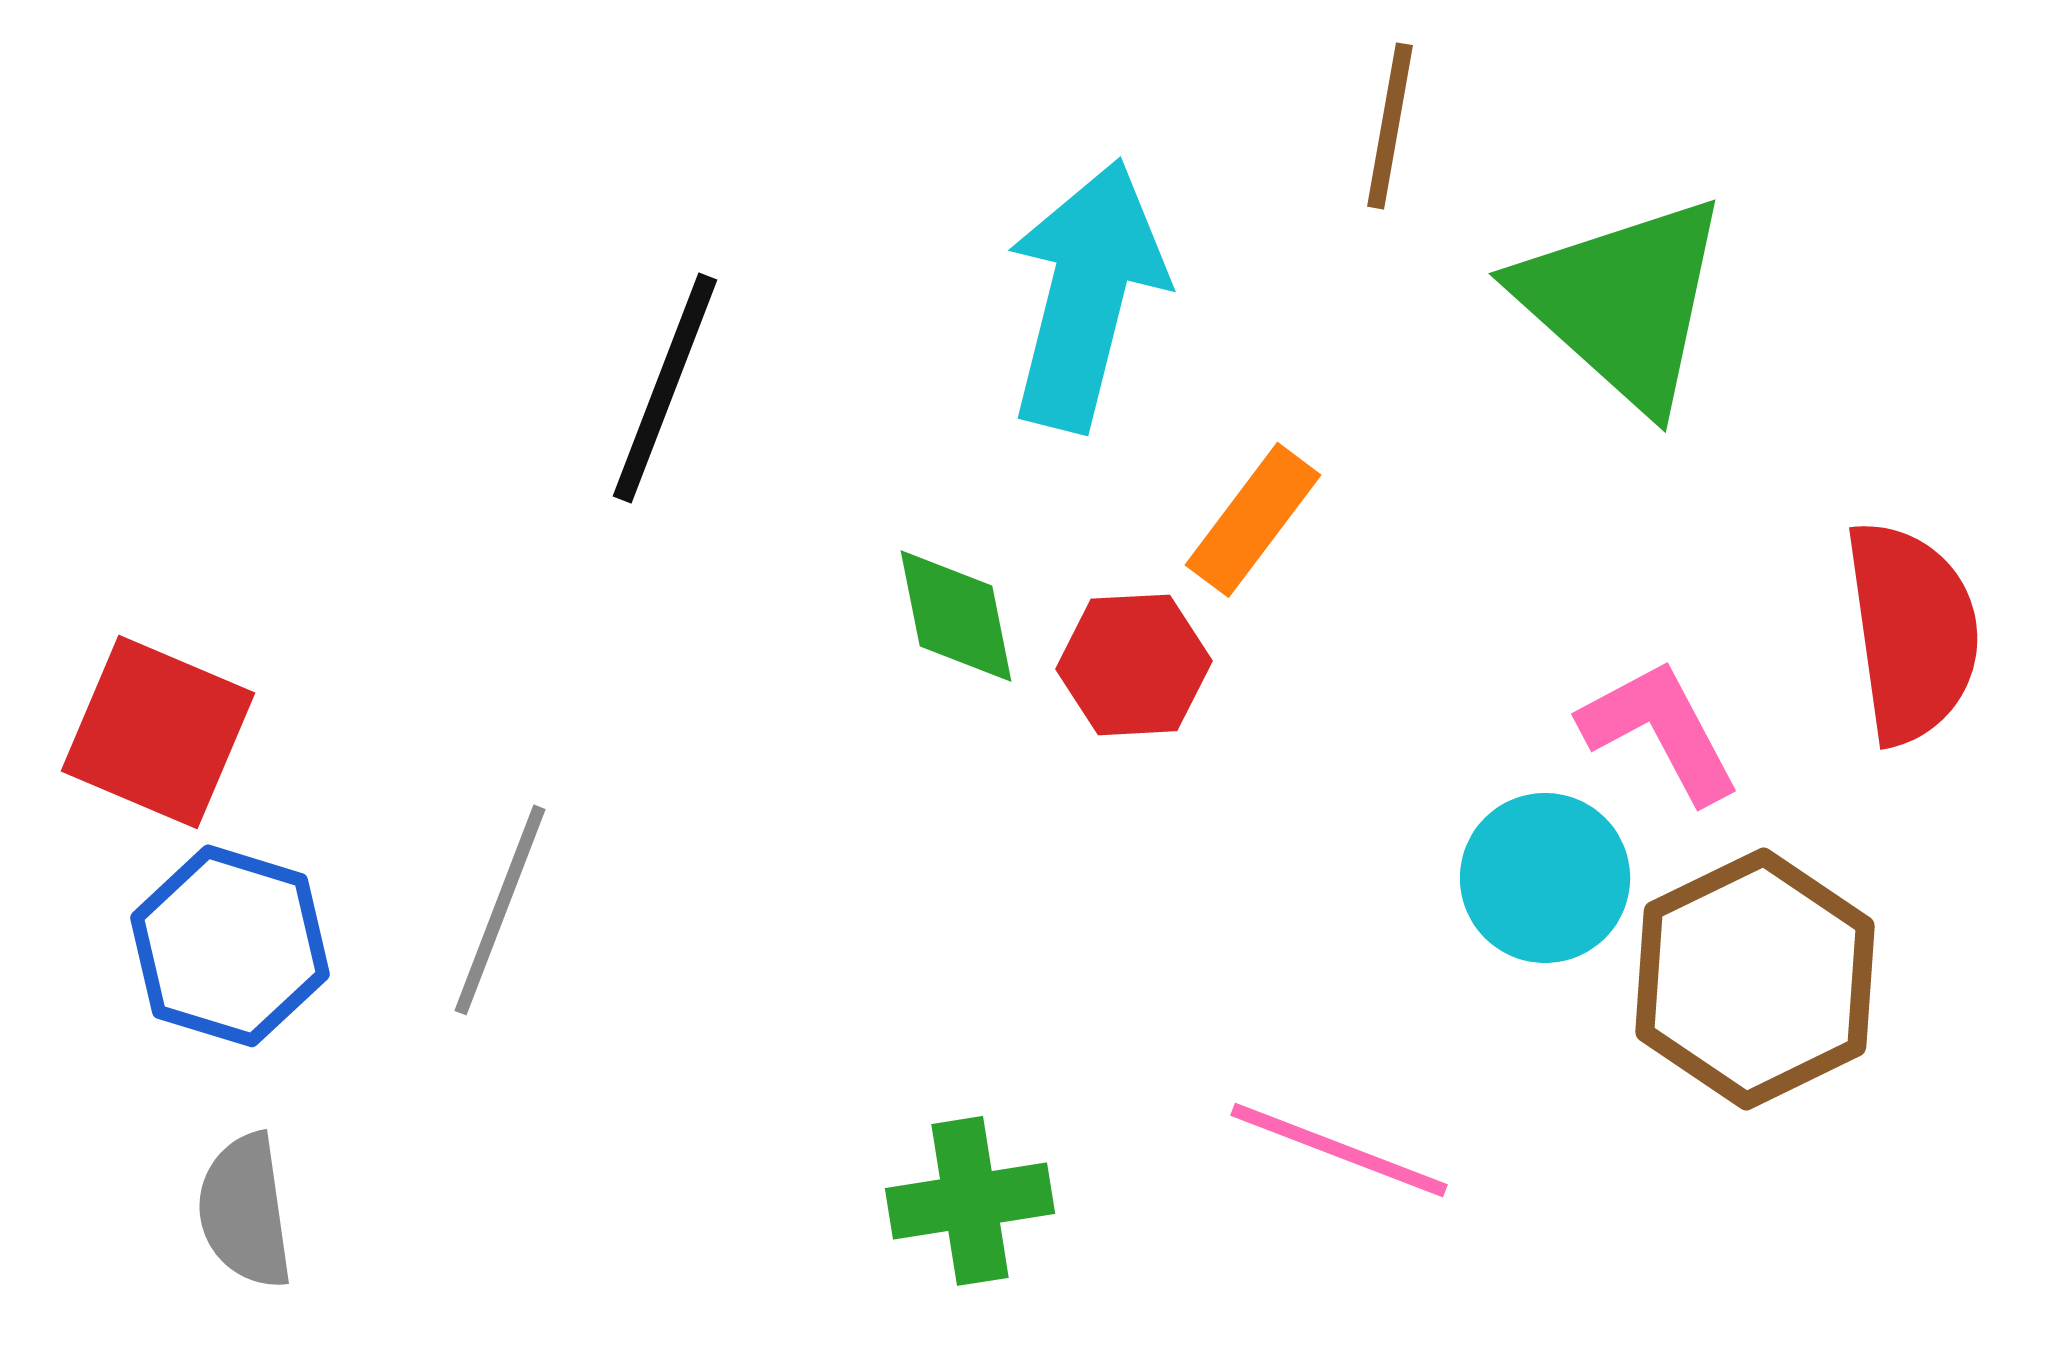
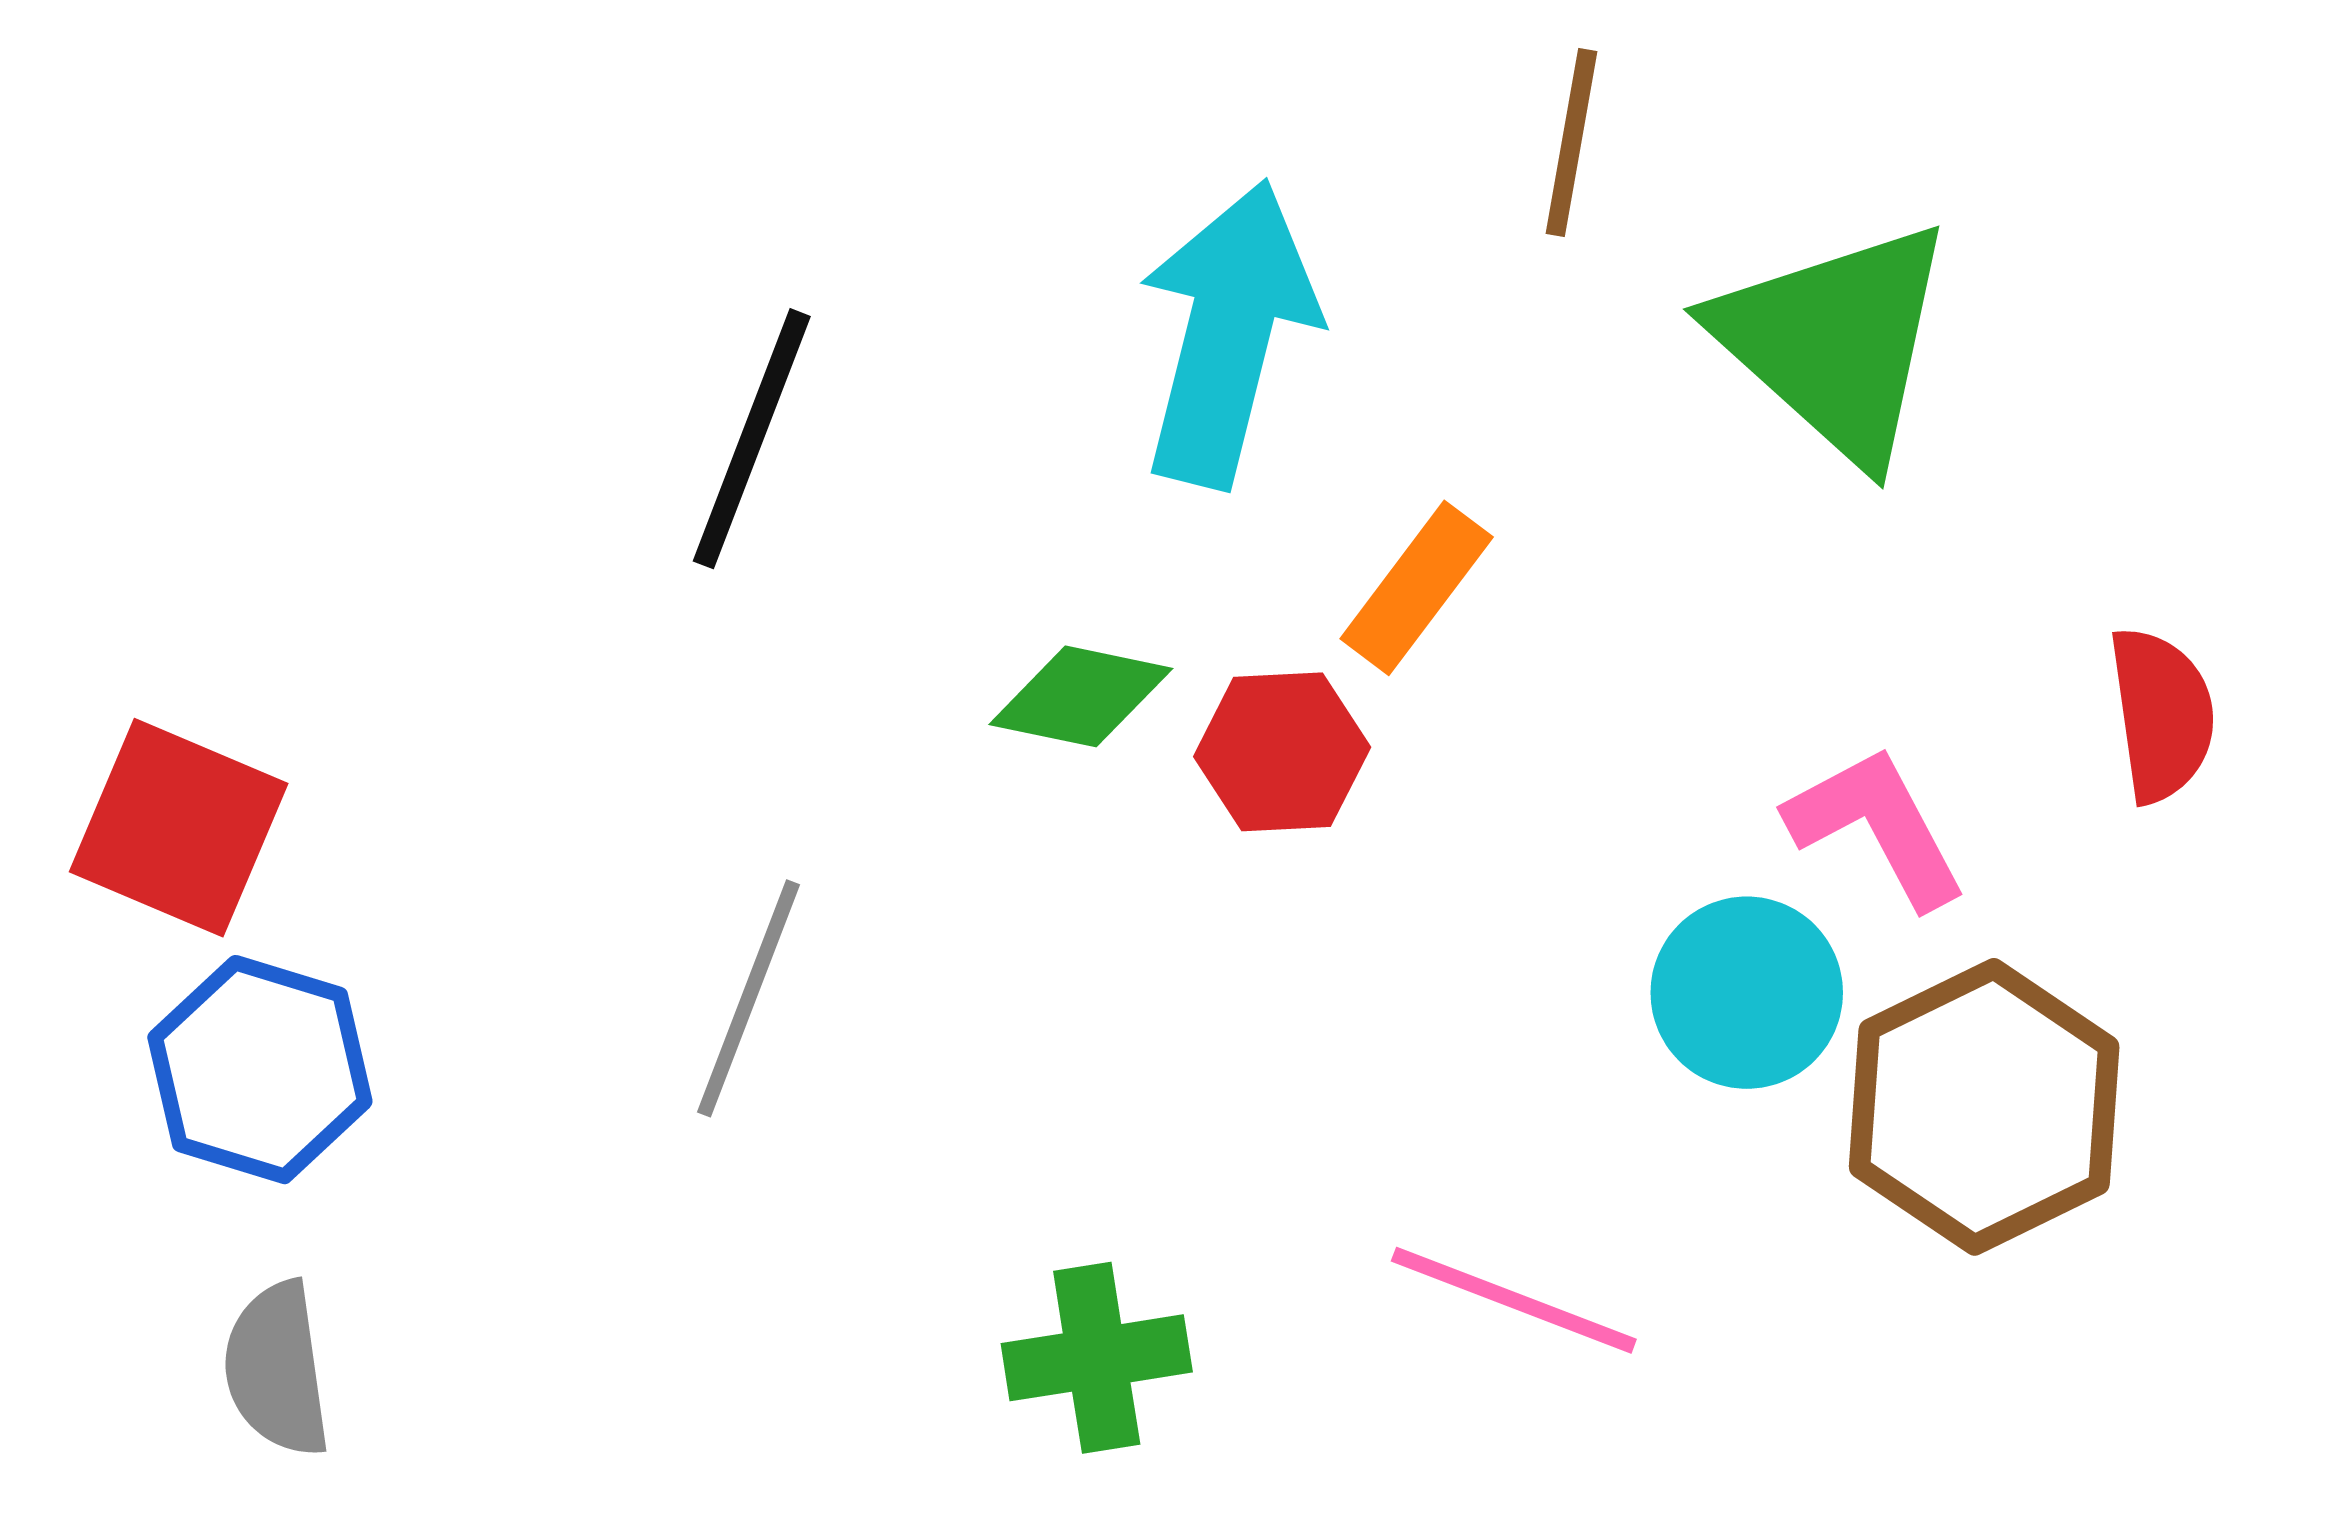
green diamond: (956, 616) -> (1081, 696), turned -67
red semicircle: (1912, 632) -> (2162, 715), size x0.7
gray line: (500, 910) -> (748, 998), moved

